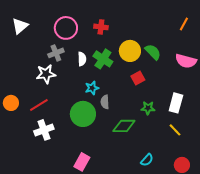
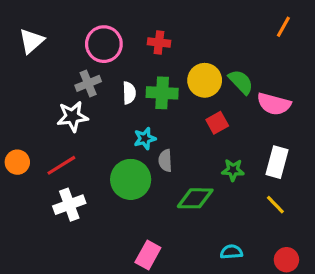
orange line: (184, 24) -> (283, 27), moved
green cross: (103, 59) -> (162, 93), turned -30
pink semicircle: (186, 61) -> (274, 104), moved
cyan semicircle: (147, 160) -> (231, 252), turned -136
pink rectangle: (82, 162) -> (148, 255), moved

